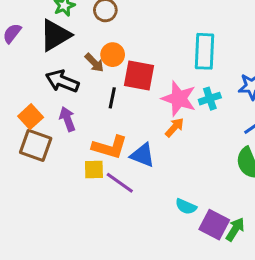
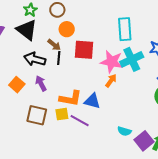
black triangle: (55, 35) -> (27, 30), turned -45
orange circle: (113, 55) -> (67, 29), moved
black line: (112, 98) -> (59, 58), moved
cyan cross: (210, 99) -> (132, 59), size x1.6
brown square: (36, 145) -> (37, 115), moved
purple square: (214, 225) -> (144, 141), turned 30

